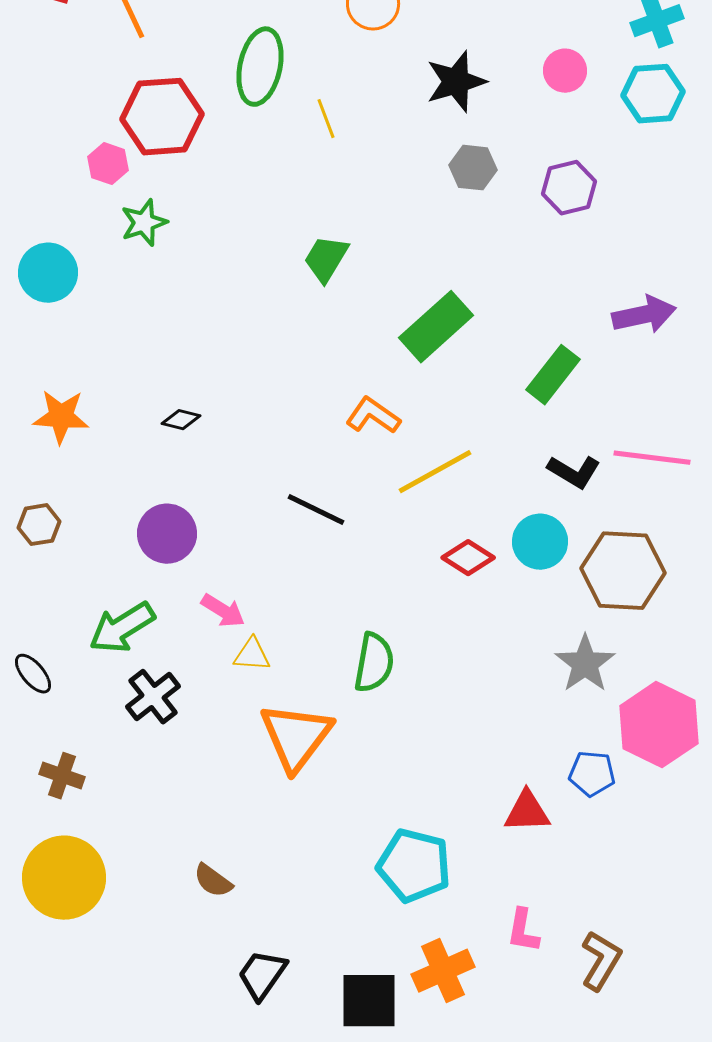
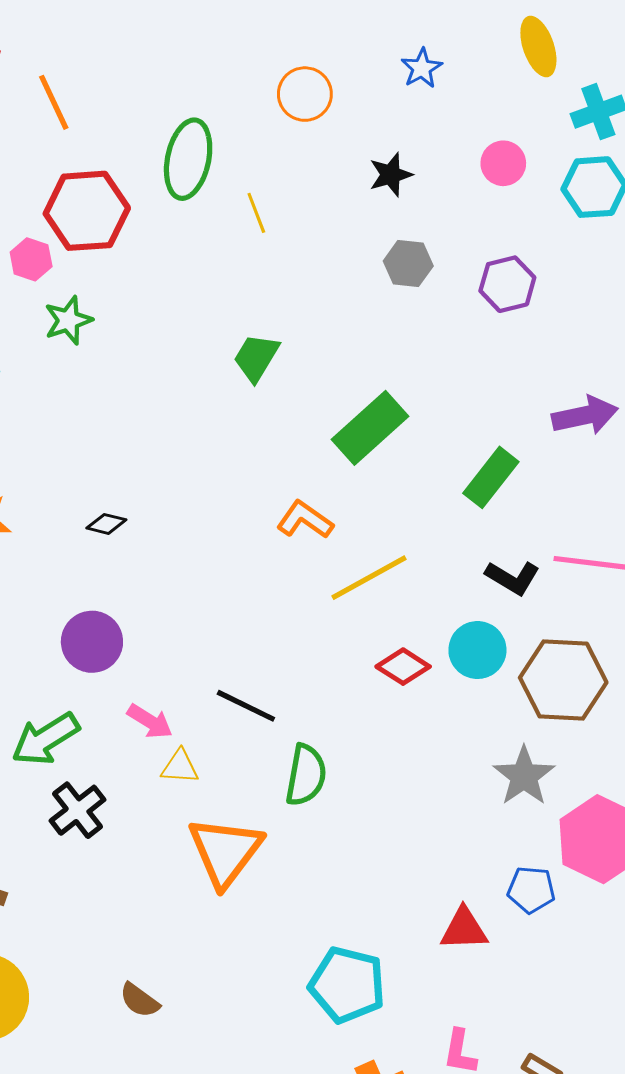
black star: (456, 82) -> (391, 175), size x0.7
black line: (316, 510) -> (246, 706), moved

